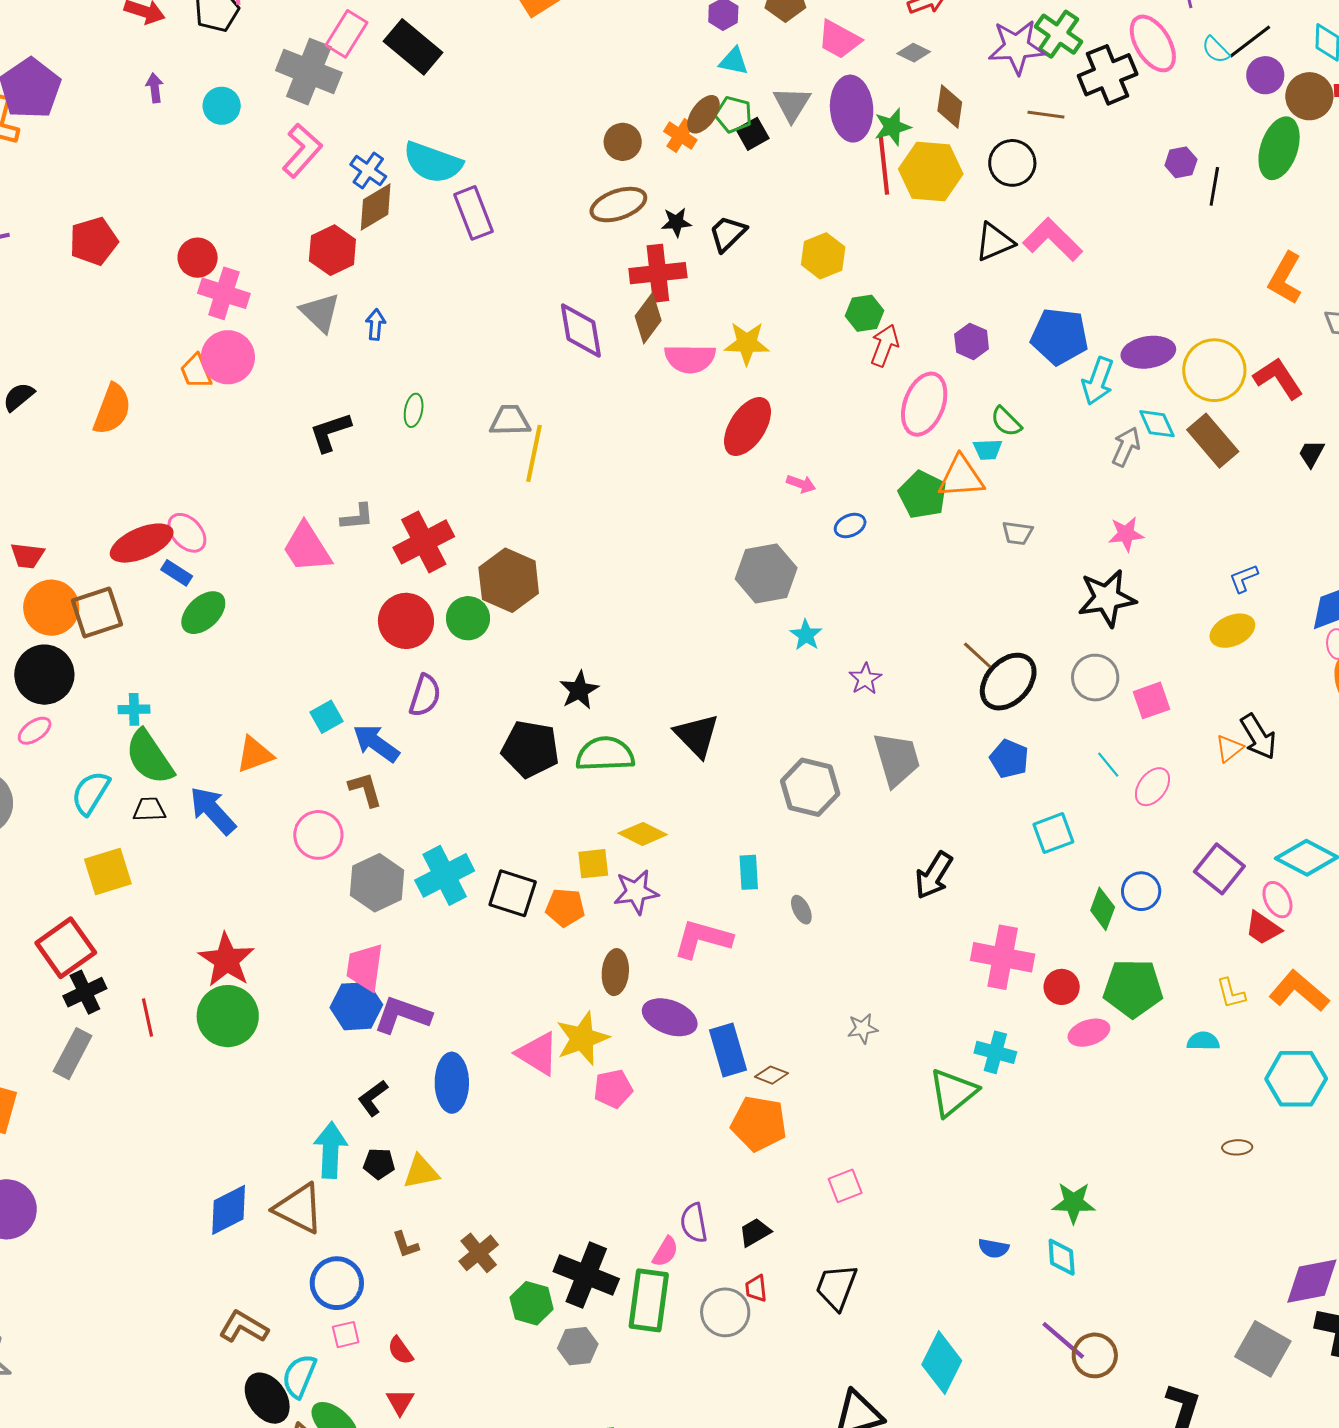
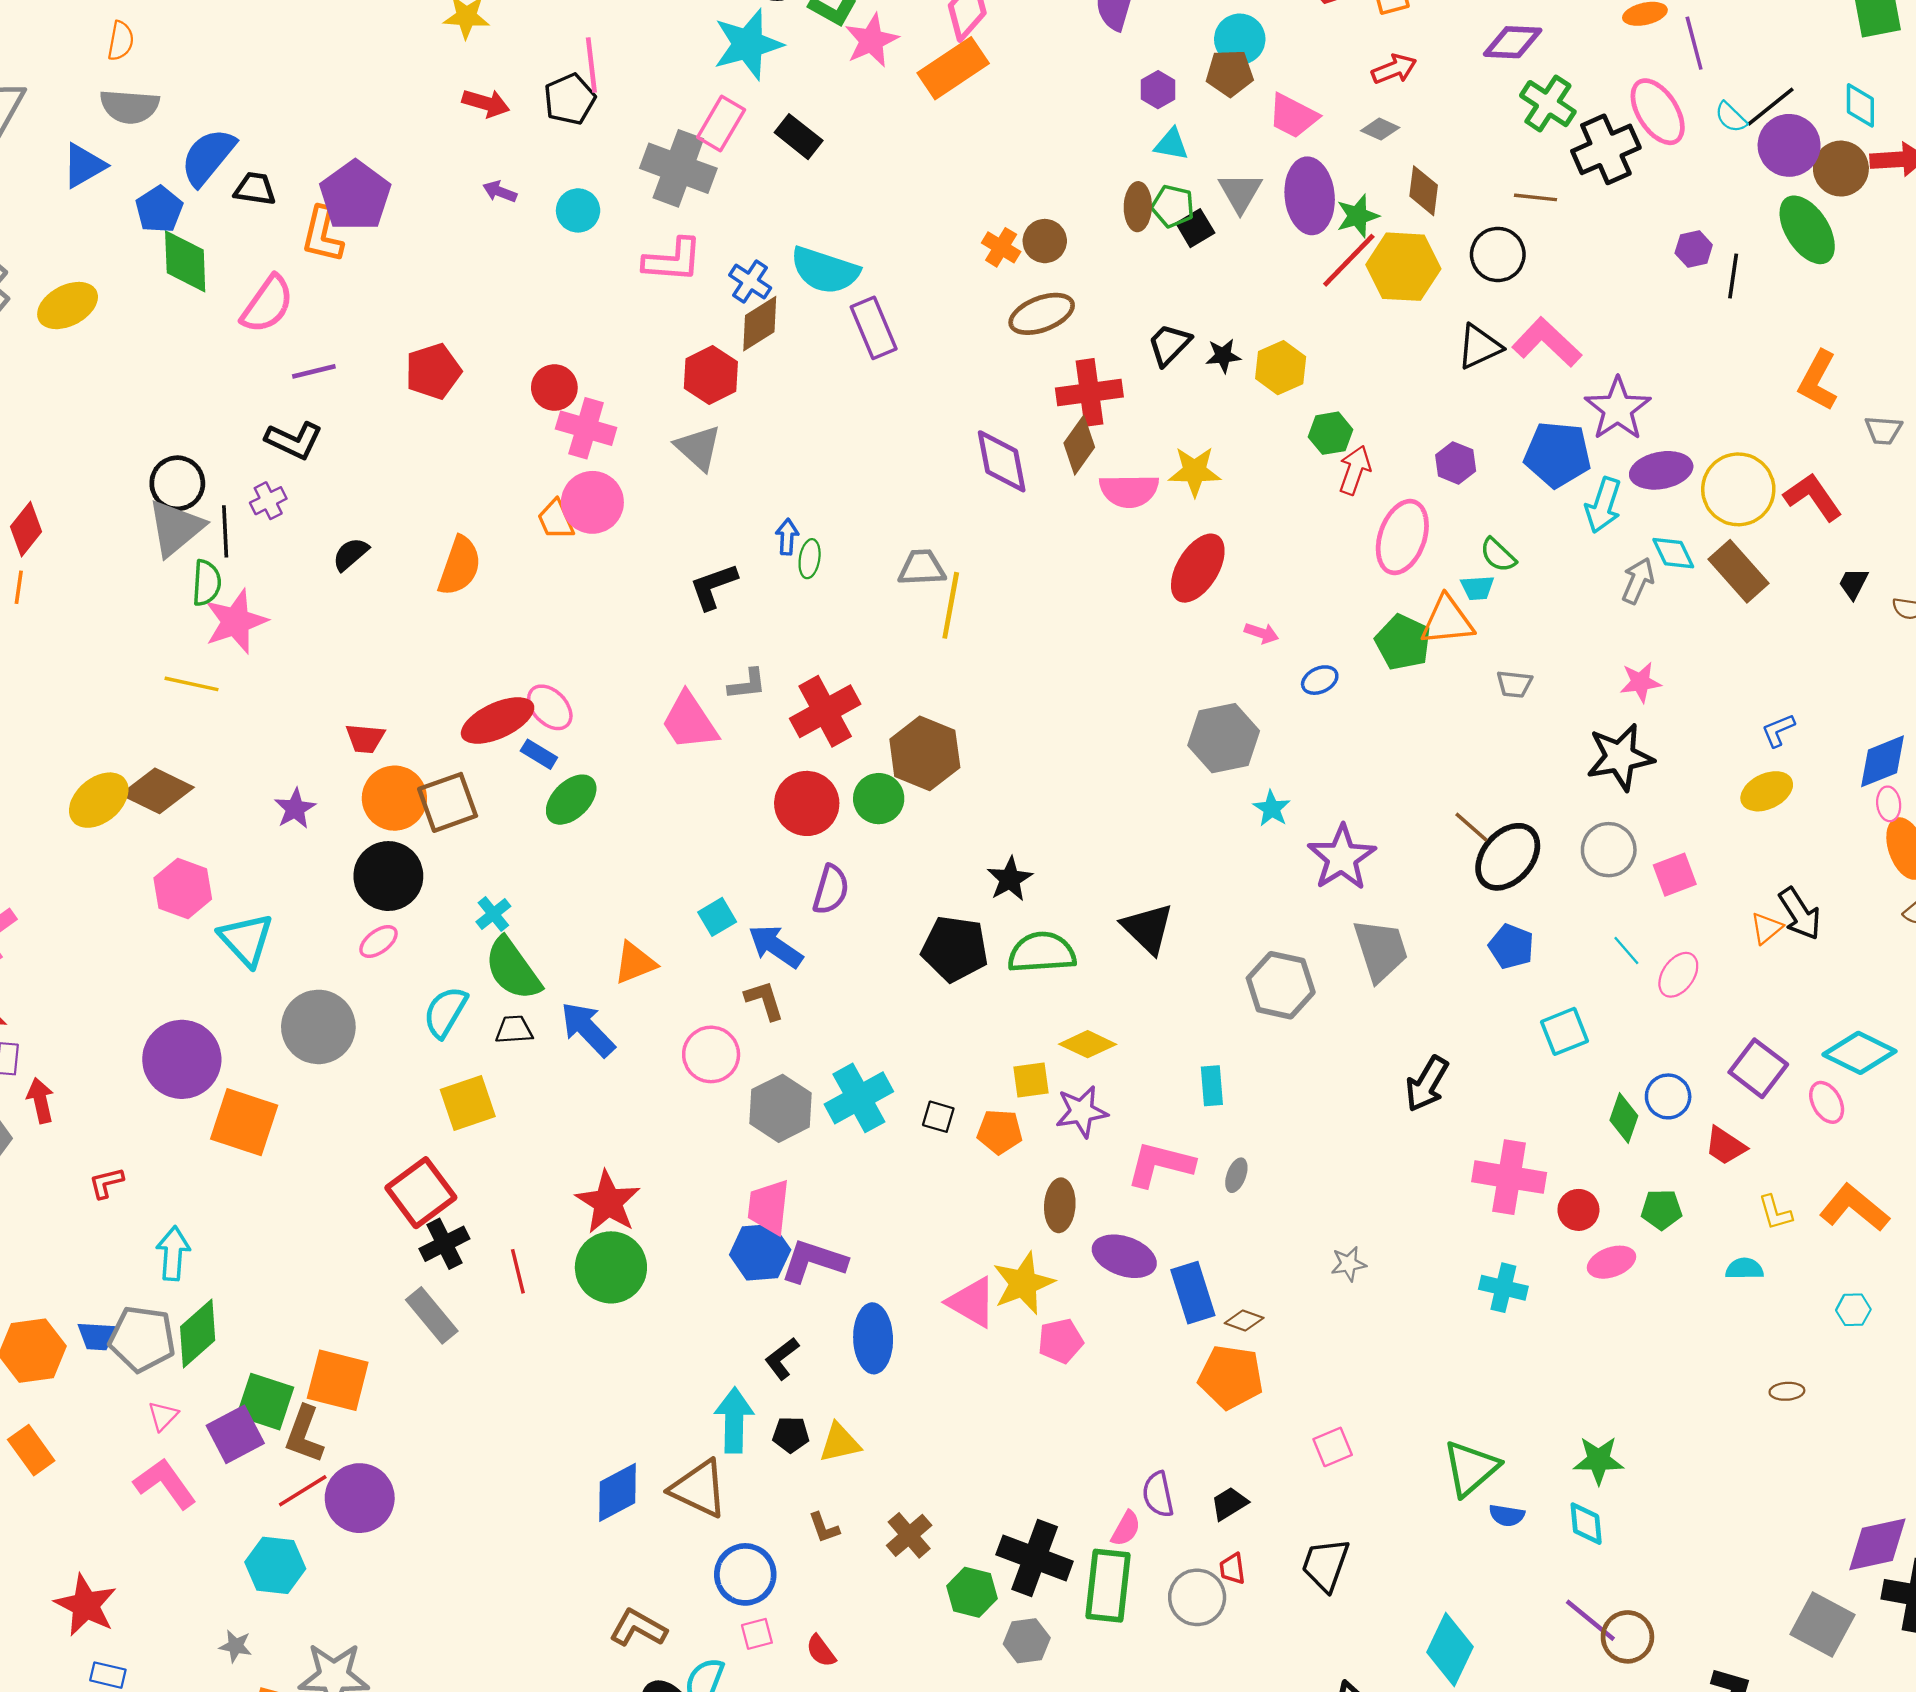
black rectangle: (413, 47) -> (799, 137), size x0.7
purple star: (1017, 47) -> (1618, 409), moved, turned -30
purple circle: (1265, 75) -> (1789, 145), size x1.4
purple arrow: (155, 88) -> (500, 192), turned -60
brown ellipse: (703, 114) -> (1138, 207), turned -33
orange cross: (680, 136) -> (1001, 247), moved
green ellipse: (1279, 148) -> (1807, 230), turned -50
pink L-shape: (302, 151) -> (673, 260), turned 54
red line: (884, 165) -> (1349, 260), turned 52
black star: (676, 222) -> (1223, 356), moved
blue arrow: (375, 324) -> (787, 537), moved
purple star: (865, 679) -> (1342, 858), size x1.8
cyan cross: (134, 709) -> (493, 914), turned -36
black square: (513, 893) -> (938, 1117), size x0.6
gray ellipse: (801, 910) -> (1236, 1175), moved, turned 48
red trapezoid: (1263, 928) -> (1725, 1146), moved
green pentagon: (1133, 988) -> (1661, 1210), size x0.6
gray rectangle: (73, 1054) -> (432, 1315), turned -66
cyan hexagon: (1296, 1079) -> (1853, 1310), size x0.5
green triangle: (953, 1092) -> (1471, 1468), moved

